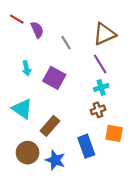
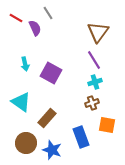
brown triangle: (104, 34) -> (98, 32), turned -30
gray line: (66, 43) -> (48, 13), moved

